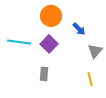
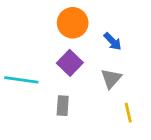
cyan line: (19, 42) -> (21, 80), moved
gray triangle: (95, 51) -> (111, 78), moved

